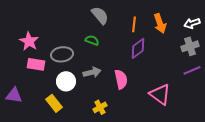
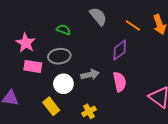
orange line: (134, 24) -> (133, 26), turned -63
green semicircle: (92, 40) -> (63, 30), moved
purple diamond: (138, 48) -> (120, 50), moved
yellow cross: (100, 107) -> (89, 111), moved

